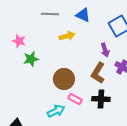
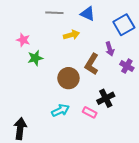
brown L-shape: (98, 73) -> (92, 64), moved
pink rectangle: (75, 99) -> (90, 112), moved
black cross: (101, 99) -> (106, 98), turned -30

